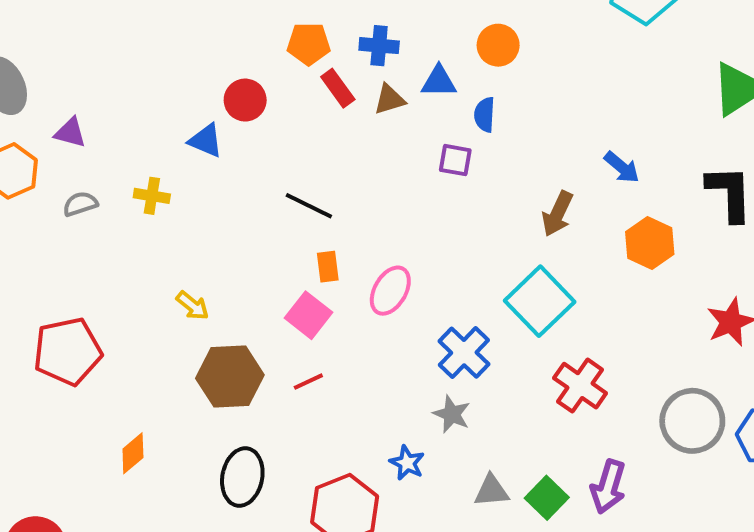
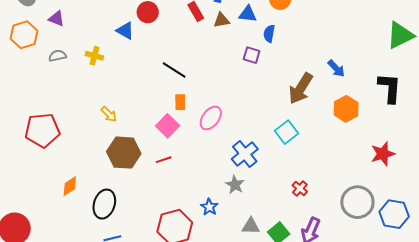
brown arrow: (557, 214) -> (301, 88), size x1.4
cyan square: (540, 301) -> (286, 132), size x0.7
red cross: (580, 386) -> (300, 189), moved, size x0.6
black ellipse: (242, 477) -> (104, 204), moved

